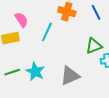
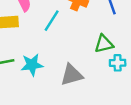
cyan star: (35, 72) -> (32, 65), turned 30

